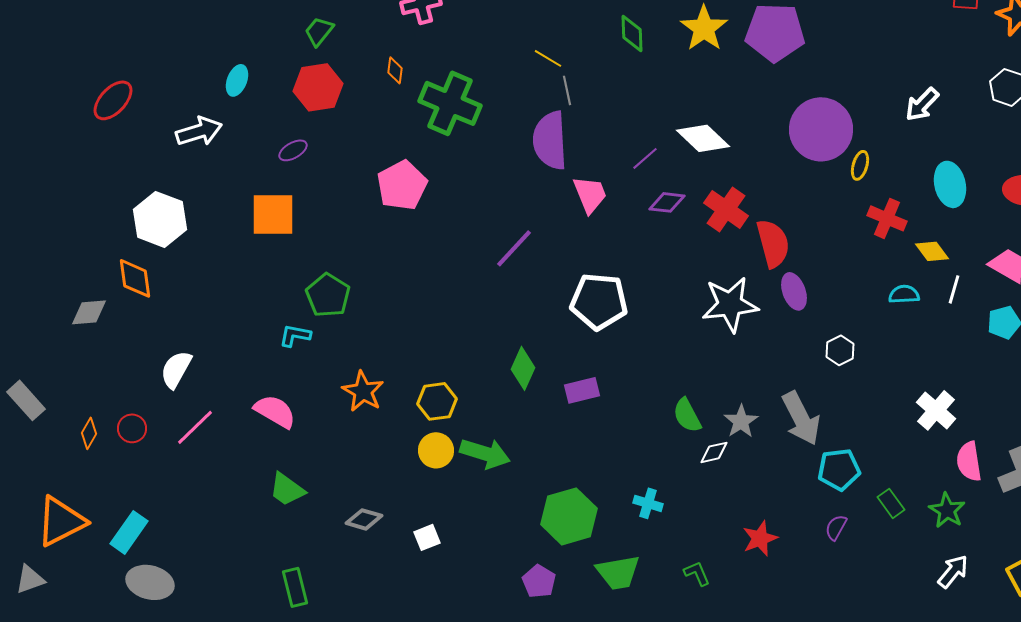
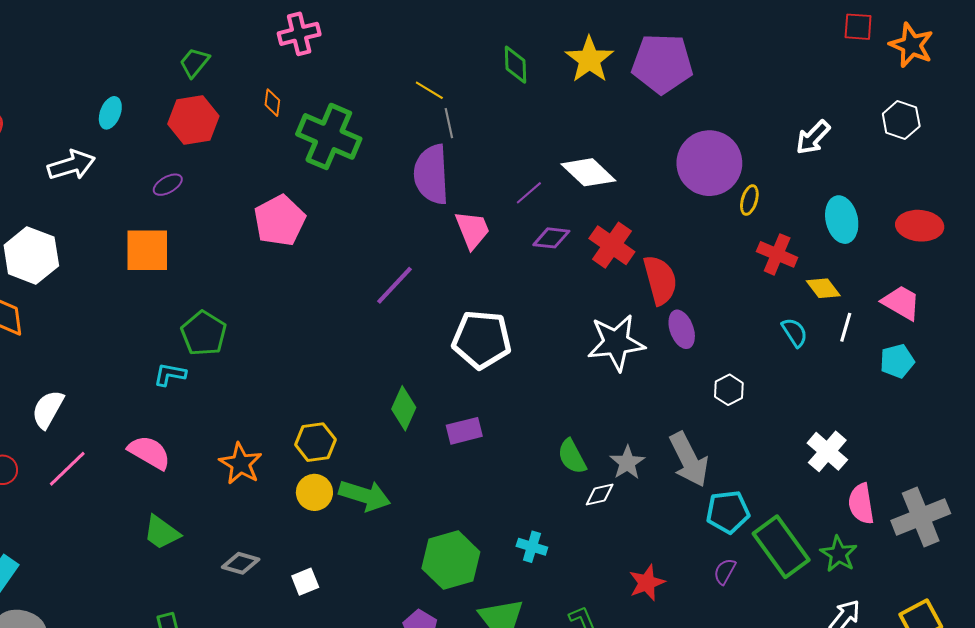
cyan semicircle: (904, 294) -> (795, 332), turned 60
orange star: (363, 391) -> (241, 464), moved
green rectangle: (891, 503) -> (781, 547), size x2.0

